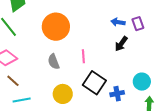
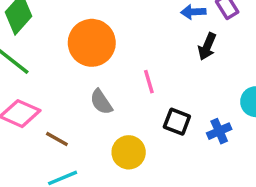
brown line: (13, 81) -> (57, 139), moved
black square: (94, 83) -> (177, 122), size x0.7

